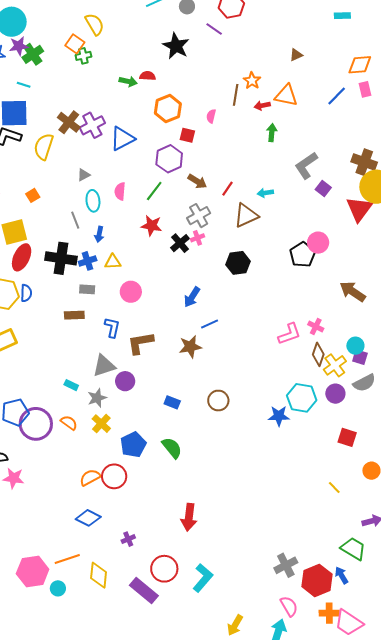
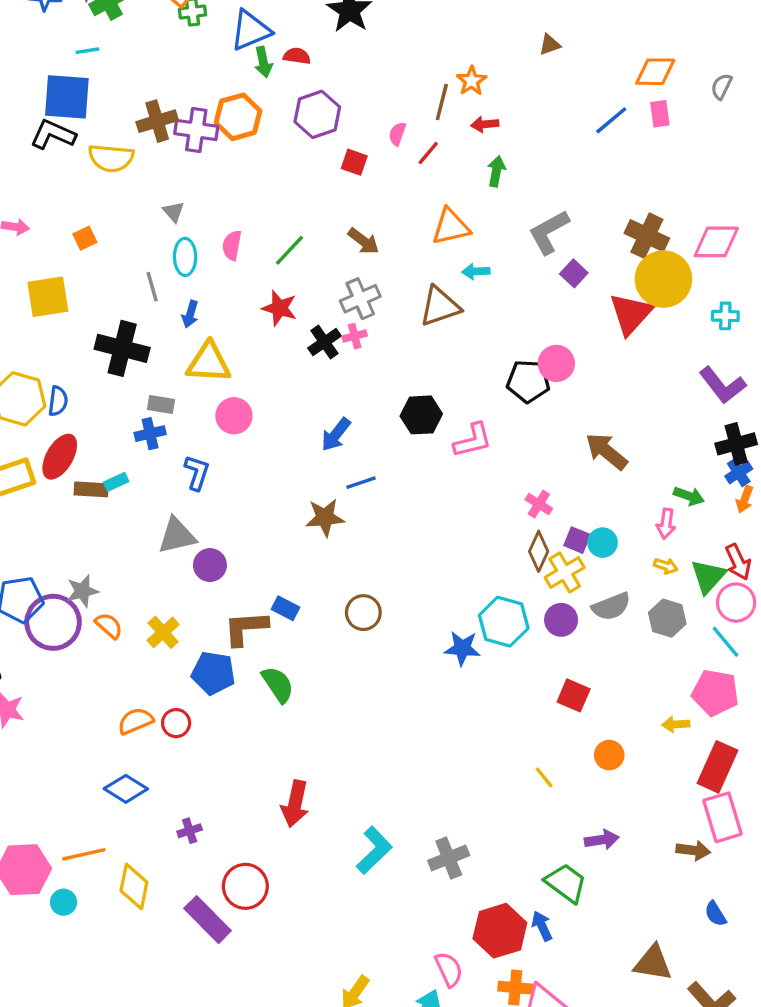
green arrow: (128, 81) -> (263, 62), turned 60
cyan line: (24, 85) -> (87, 51), turned -32
orange triangle: (286, 95) -> (451, 227), moved, turned -30
orange hexagon: (168, 109) -> (238, 117), moved
brown cross: (69, 122) -> (157, 121), turned 30
purple cross: (92, 125) -> (196, 130), turned 30
blue triangle: (122, 139) -> (251, 30), moved
yellow semicircle: (44, 147) -> (111, 158), turned -108
purple hexagon: (169, 159) -> (317, 114), moved
gray triangle: (84, 175) -> (174, 212), turned -48
red line: (227, 189) -> (428, 153), moved
black pentagon: (302, 255) -> (528, 381), turned 30
red ellipse: (22, 257) -> (60, 457), moved
blue cross: (88, 261) -> (150, 434), moved
yellow triangle: (113, 262) -> (209, 363), size x1.6
black hexagon: (238, 263) -> (421, 415), moved
brown rectangle: (74, 315) -> (91, 489), moved
pink L-shape: (289, 334) -> (473, 440), moved
brown L-shape: (140, 343) -> (246, 628), moved
purple square: (360, 357) -> (577, 540), moved
cyan rectangle: (71, 385) -> (116, 482), moved, turned -56
gray star: (97, 398) -> (82, 591), moved
blue pentagon: (133, 445) -> (213, 673), turned 30
red circle: (114, 476) -> (176, 723), size x0.7
gray cross: (286, 565) -> (449, 858), moved
cyan L-shape: (203, 578) -> (374, 850), moved

